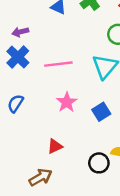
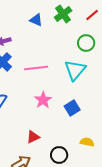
black circle: (99, 163) -> (59, 155), moved

